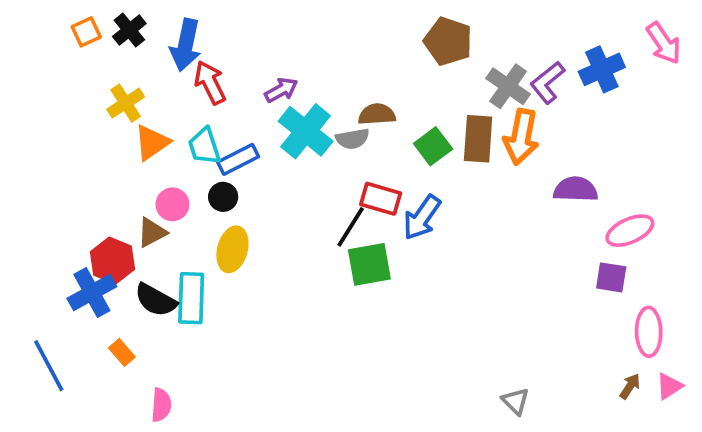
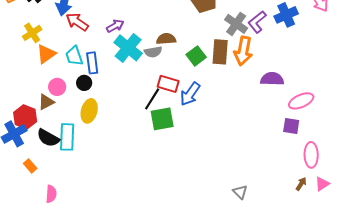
red arrow: (210, 82) -> (77, 22), turned -30
blue rectangle: (238, 159) -> (92, 63), turned -70

